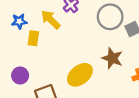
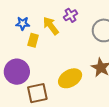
purple circle: (20, 75) -> (17, 72), size x1.6

